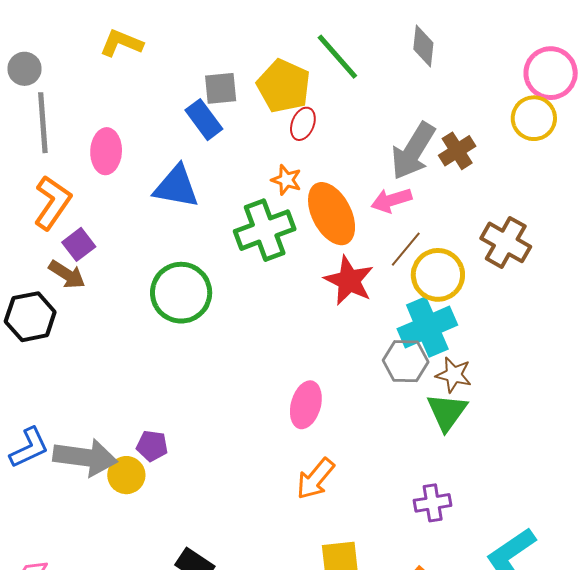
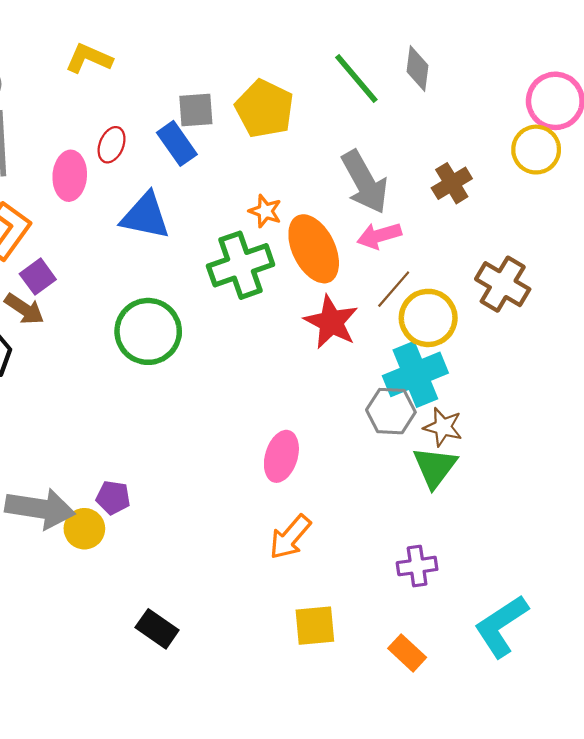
green line: (337, 57) -> (356, 78), moved
red ellipse: (303, 124) -> (112, 145), moved
gray arrow: (413, 151) -> (365, 182), moved, turned -62

